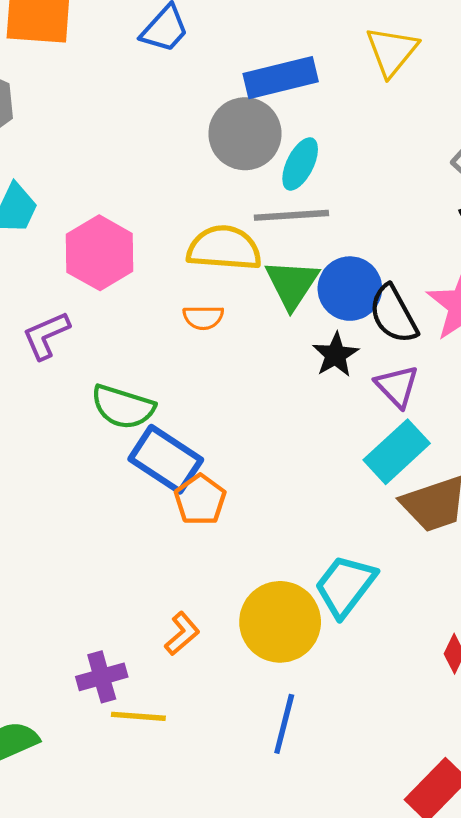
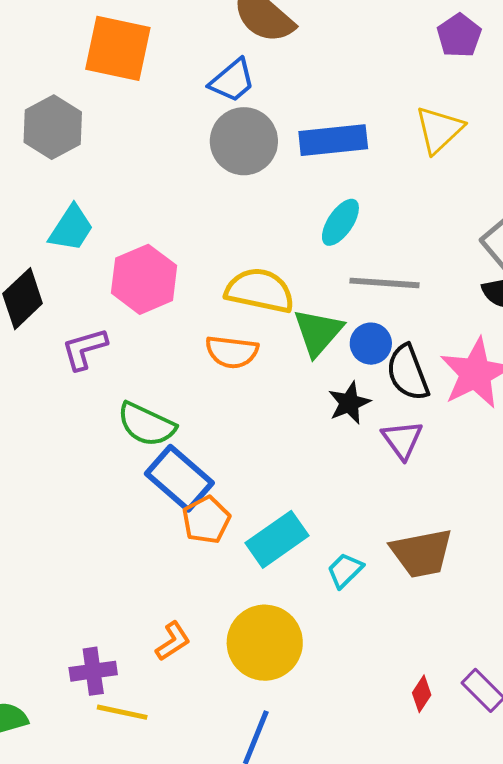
gray circle: (245, 134) -> (244, 141), moved
gray line: (291, 215) -> (384, 283), moved
blue circle: (350, 289) -> (371, 344), size x0.7
orange semicircle: (203, 317) -> (232, 352), size x1.4
cyan rectangle: (397, 452) -> (277, 539), moved
cyan trapezoid: (345, 586) -> (345, 570), moved, size x0.6

